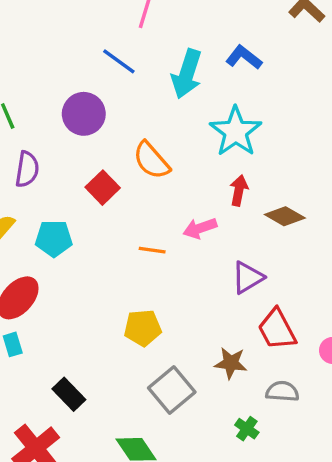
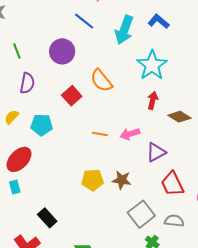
pink arrow: (200, 228) -> (130, 134), moved
brown star: (231, 363) -> (122, 180), moved
gray square: (172, 390) -> (141, 214), moved

